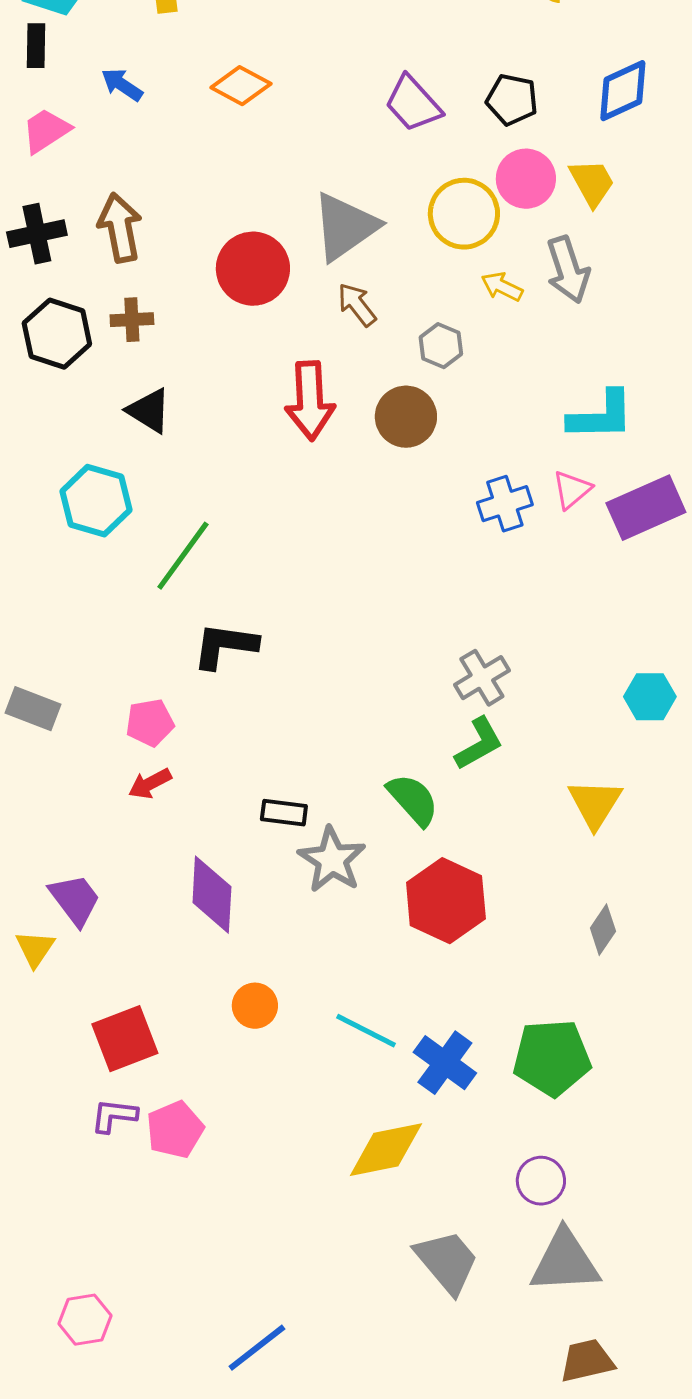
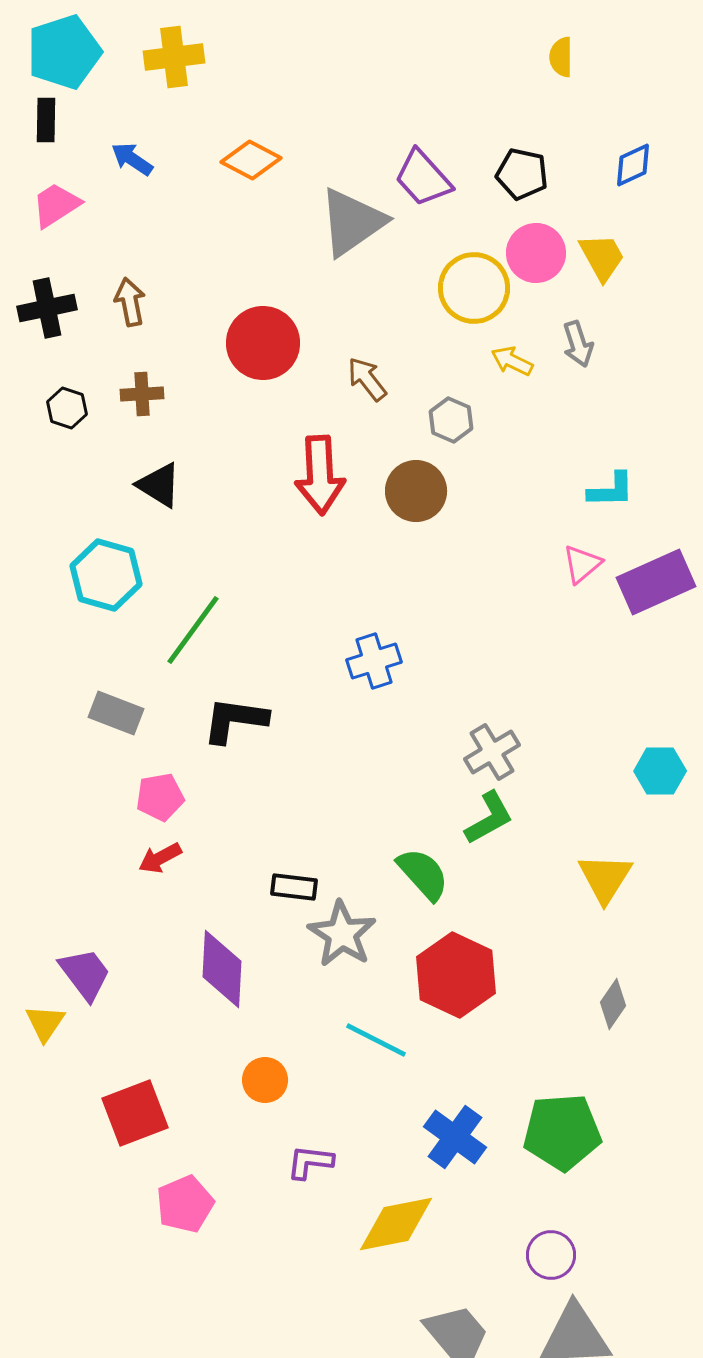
blue diamond: (623, 91) -> (633, 165), size x0.7
gray triangle: (345, 227) -> (352, 222), moved
brown arrow: (120, 228) -> (130, 302), size x0.7
gray arrow: (568, 270) -> (578, 344), size x0.7
black hexagon: (57, 334) -> (67, 408), size x0.6
cyan L-shape: (601, 416) -> (611, 490), size x0.7
blue cross: (505, 504) -> (374, 661), moved
gray rectangle: (33, 709) -> (116, 713), moved
cyan line: (366, 1031) -> (376, 1040), moved
purple L-shape: (114, 1116) -> (310, 1162), moved

